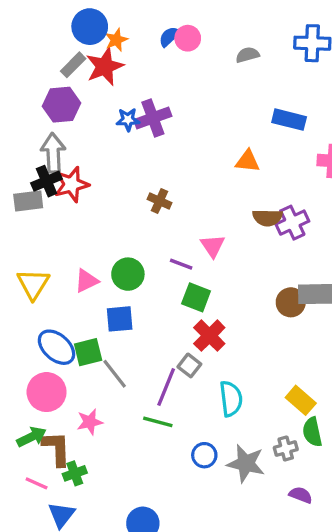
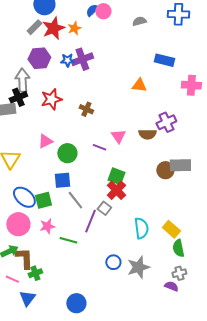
orange star: (116, 40) -> (74, 28), moved
purple hexagon: (61, 105) -> (39, 58), moved
red star: (71, 184) -> (51, 99), moved
brown semicircle: (267, 218) -> (147, 134), moved
pink triangle: (86, 281) -> (45, 141), moved
green square: (196, 297) -> (116, 176), moved
gray line: (115, 374) -> (75, 200), moved
cyan semicircle: (231, 399) -> (141, 228), moved
pink star: (90, 422) -> (47, 226), moved
green line: (158, 422) -> (68, 240), moved
gray cross: (286, 449) -> (179, 273), moved
gray star: (246, 463) -> (138, 267), turned -30

